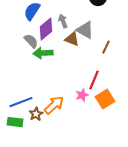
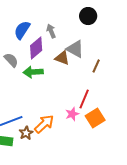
gray arrow: (63, 21) -> (51, 31), moved
gray semicircle: (31, 41) -> (11, 60), moved

